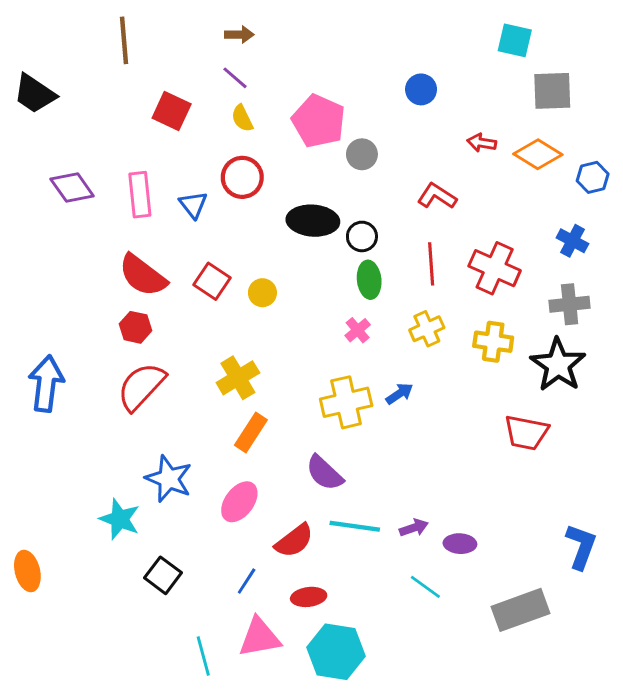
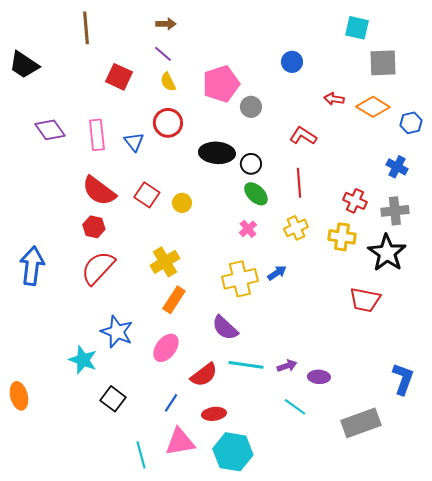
pink pentagon: (319, 121) -> (221, 84), turned 30
red cross: (495, 268) -> (355, 201), moved, size x0.7
green ellipse: (369, 280) -> (256, 194), turned -40

